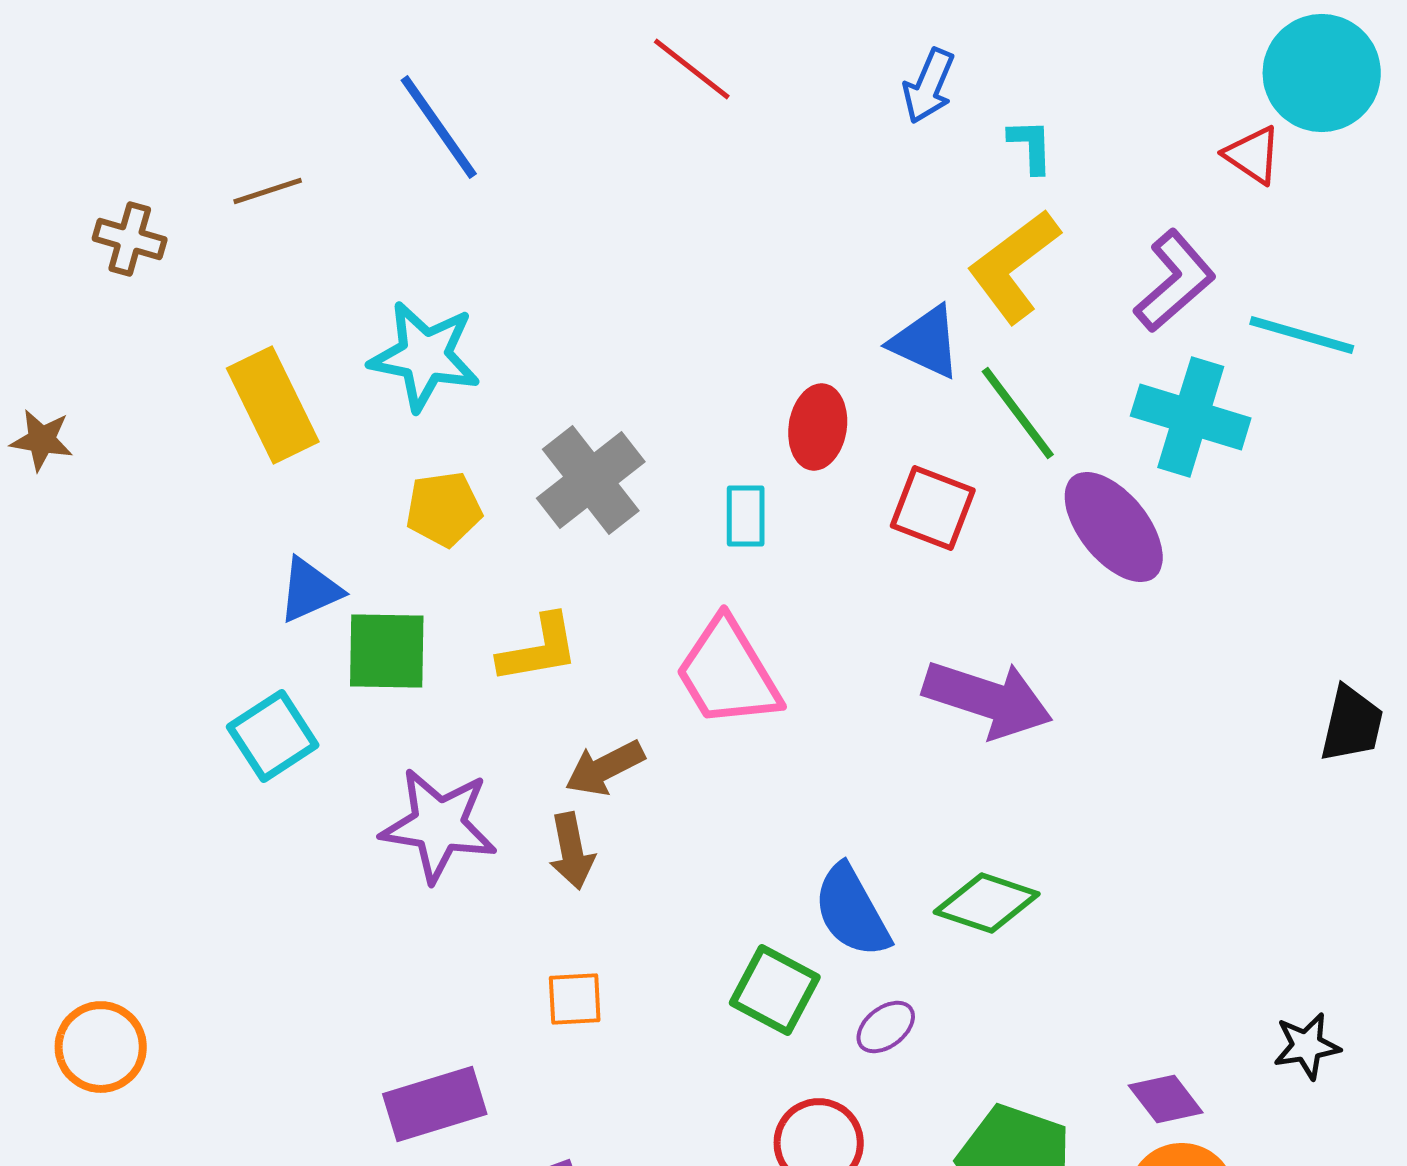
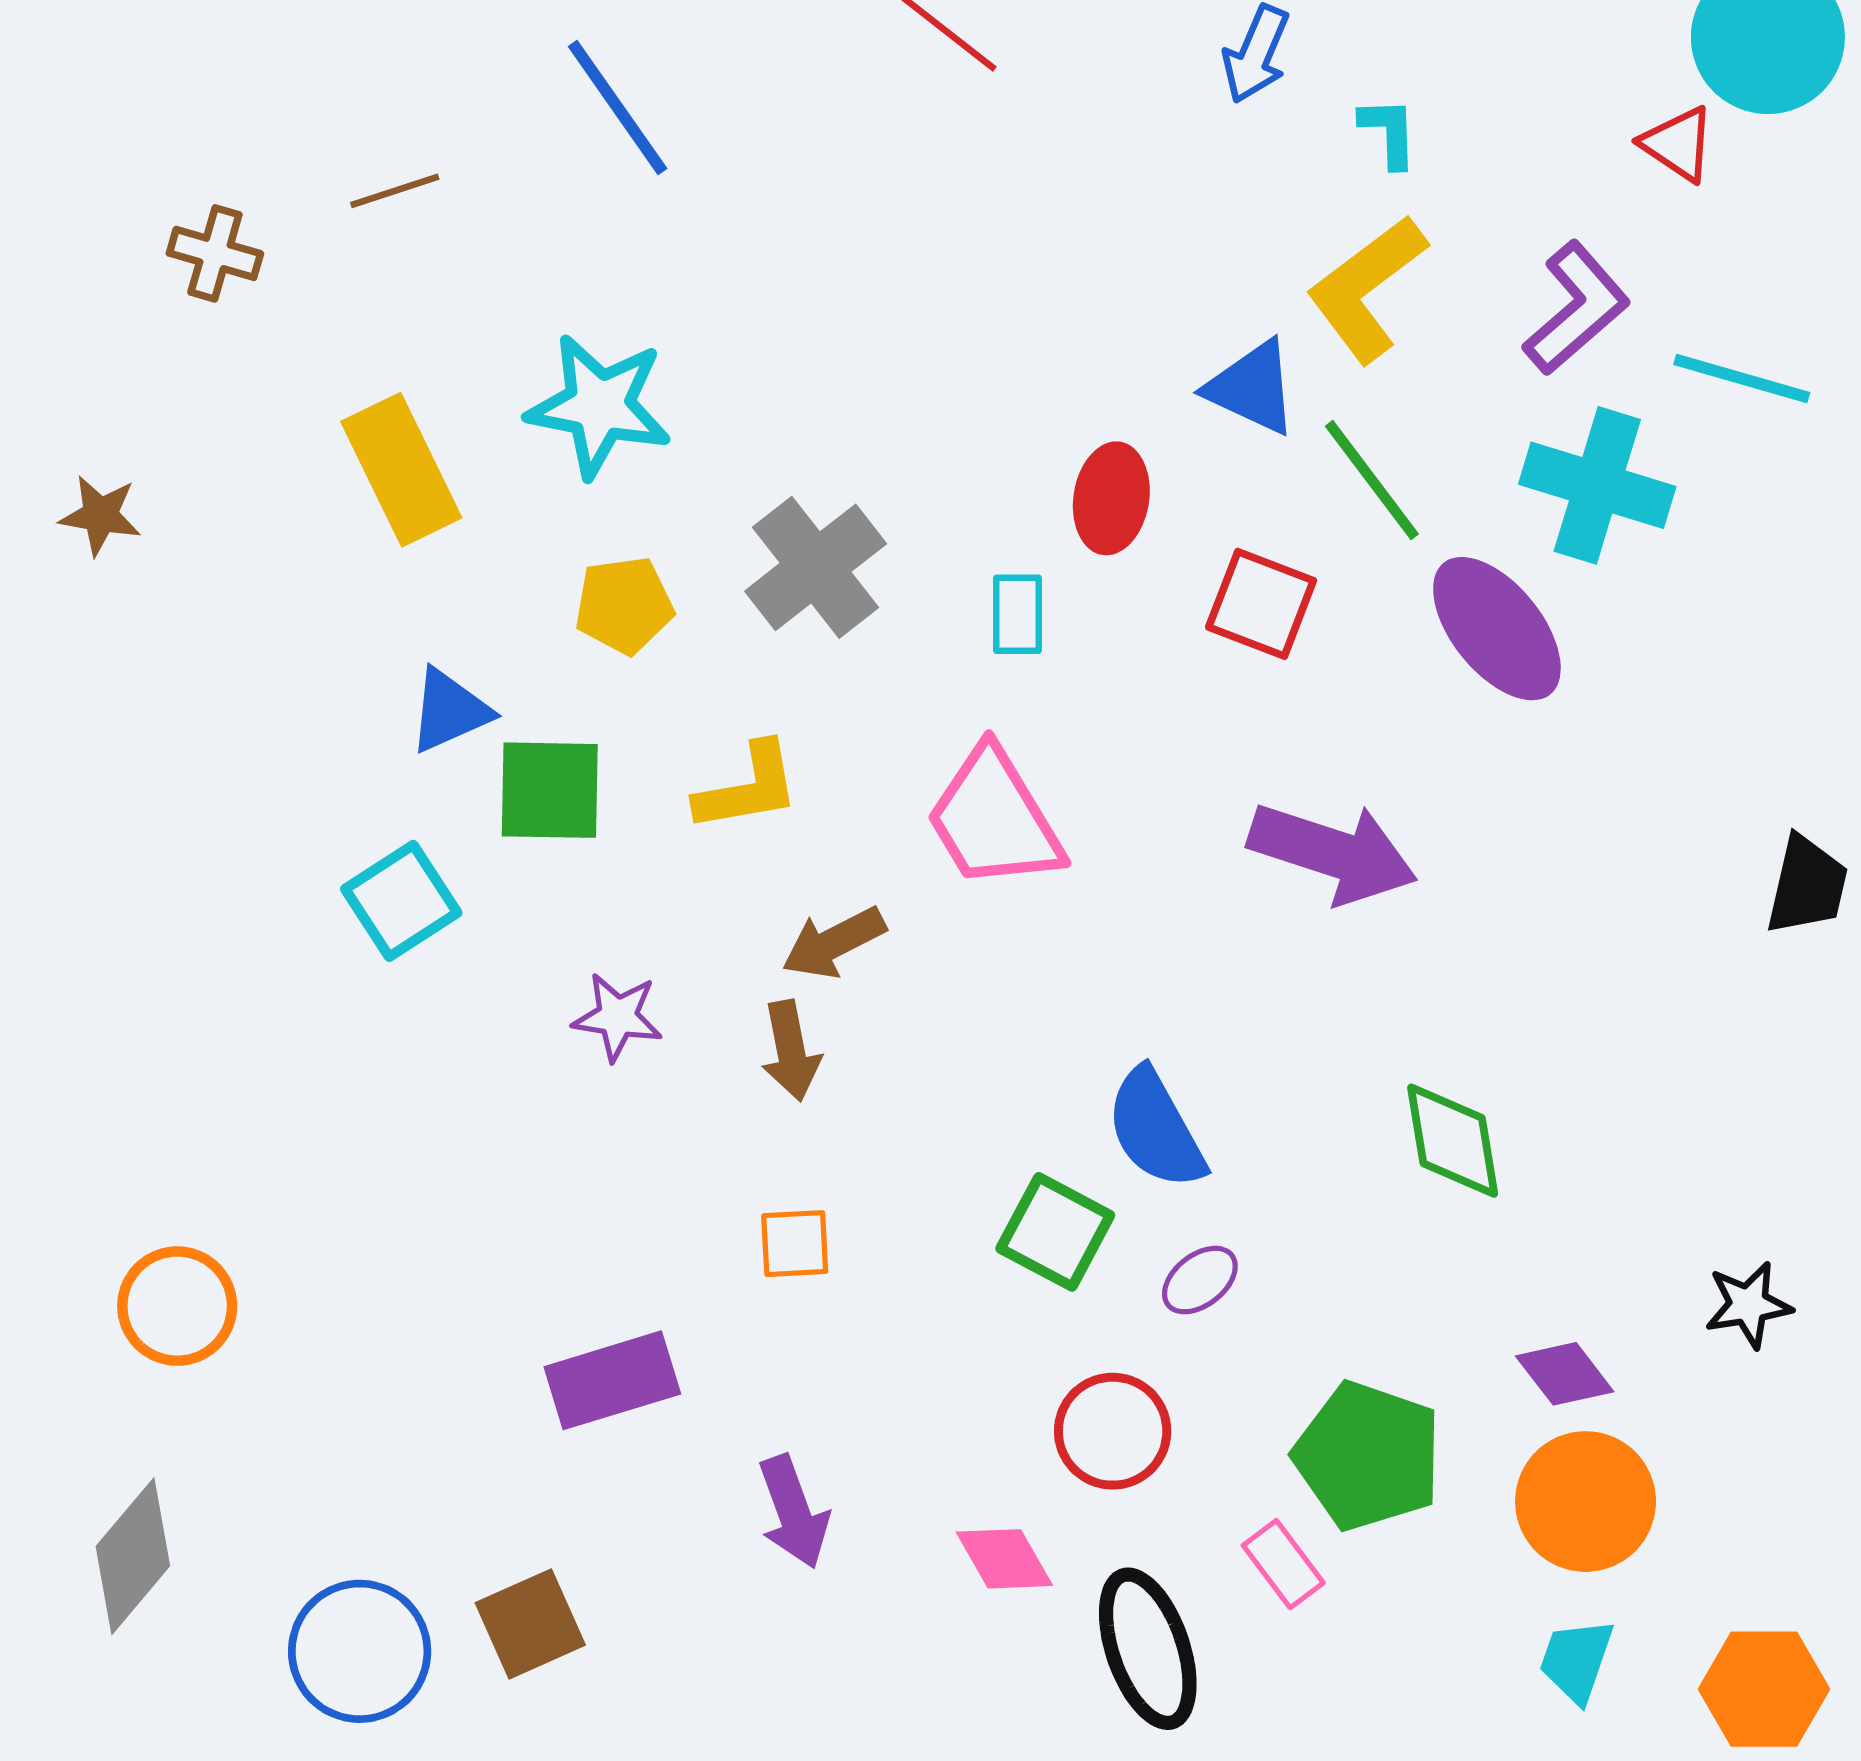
purple star: (439, 825) -> (618, 1017), size x0.6
green diamond: (987, 903) -> (1453, 1141), moved, turned 62

